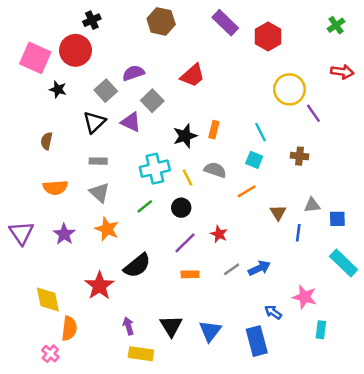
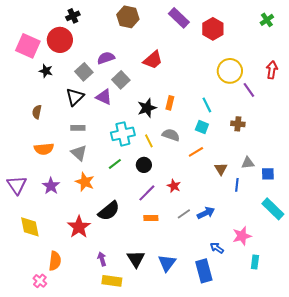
red arrow: (342, 72) -> (272, 70), moved, turned -90
pink star: (305, 297) -> (242, 236), turned -30
yellow diamond: (48, 300) -> (30, 227), moved

